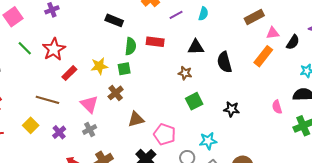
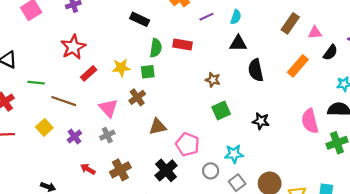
brown rectangle: (254, 17) -> (290, 23), turned -30
pink triangle: (273, 33) -> (315, 33), moved
black triangle: (196, 47) -> (238, 43), moved
green line: (25, 48) -> (36, 83), moved, turned -42
pink semicircle: (277, 107) -> (310, 121), size x1.6

